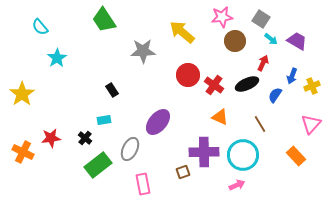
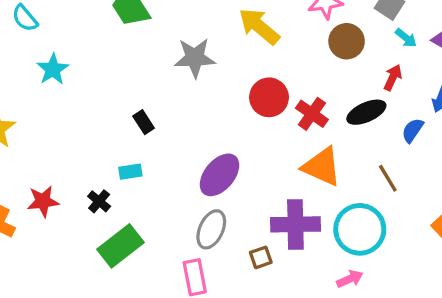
orange triangle: (220, 117) -> (322, 167), size x1.5
gray ellipse: (130, 149) -> (211, 229), moved

